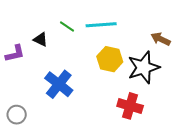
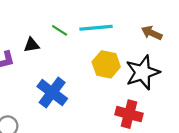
black triangle: (41, 39) -> (31, 45), turned -35
brown arrow: (161, 39) -> (152, 33), moved

